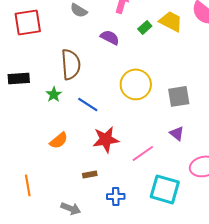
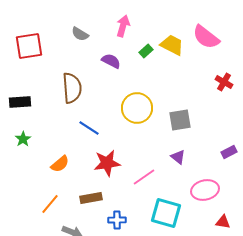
green star: (54, 94) -> (23, 139), moved
brown rectangle: (90, 174) -> (91, 198), size x1.5
orange line: (28, 185) -> (50, 204), moved, turned 50

